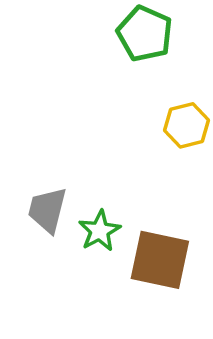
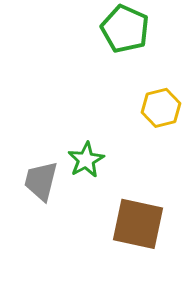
green star: (100, 231) -> (86, 160), moved

